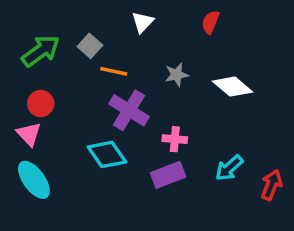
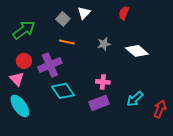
gray square: (90, 46) -> (63, 19), moved
purple cross: (129, 110) -> (50, 65), moved, turned 35

